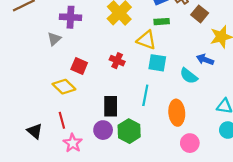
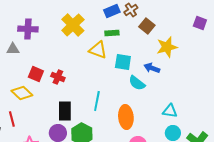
gray triangle: (54, 39) -> (13, 49), turned 40
red cross: (117, 61) -> (58, 77), moved
cyan square: (157, 63) -> (123, 62), moved
red line: (62, 120) -> (12, 119), moved

